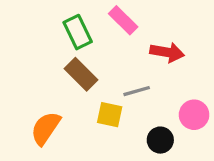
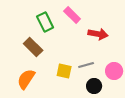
brown rectangle: (81, 74) -> (33, 47), moved
gray line: (137, 91) -> (86, 65), moved

